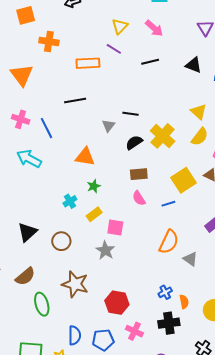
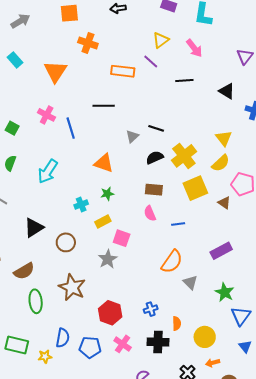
cyan arrow: (29, 159) -> (48, 171), moved, turned -95
yellow square: (184, 180) -> (195, 188), moved
blue cross: (165, 292) -> (151, 309), moved

